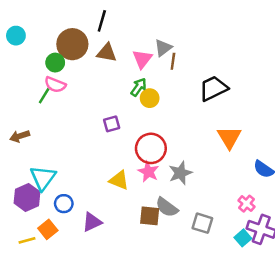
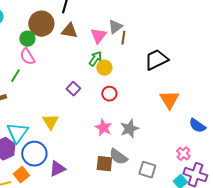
pink semicircle: (55, 85) -> (27, 57), turned 36
green line: (44, 96) -> (15, 76), moved
purple square: (112, 124) -> (73, 89), turned -32
red circle: (151, 148) -> (109, 94), moved, size x0.6
yellow triangle: (119, 180) -> (50, 122), moved, turned 36
blue circle: (64, 204) -> (34, 154), size x1.6

